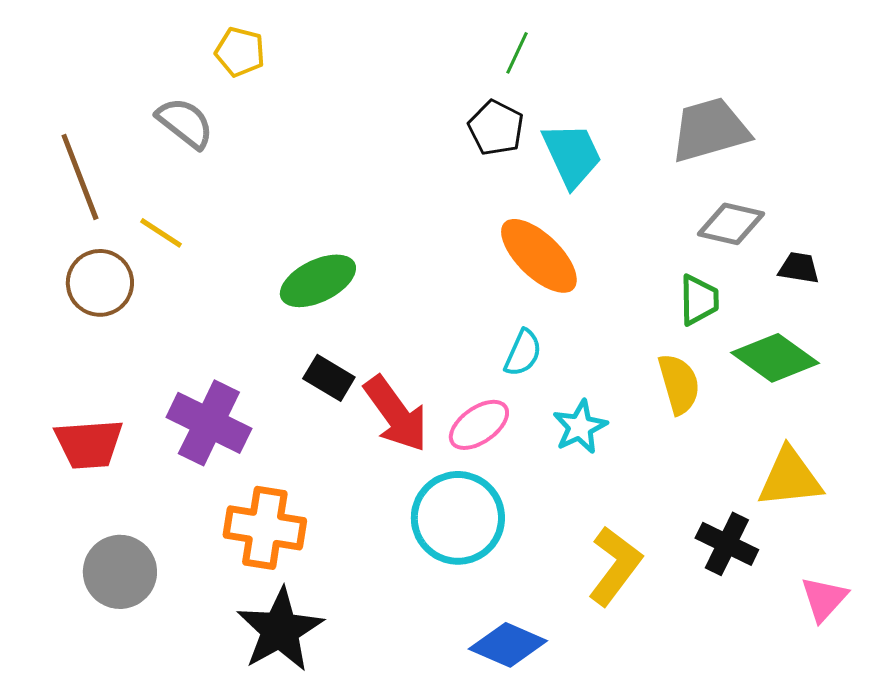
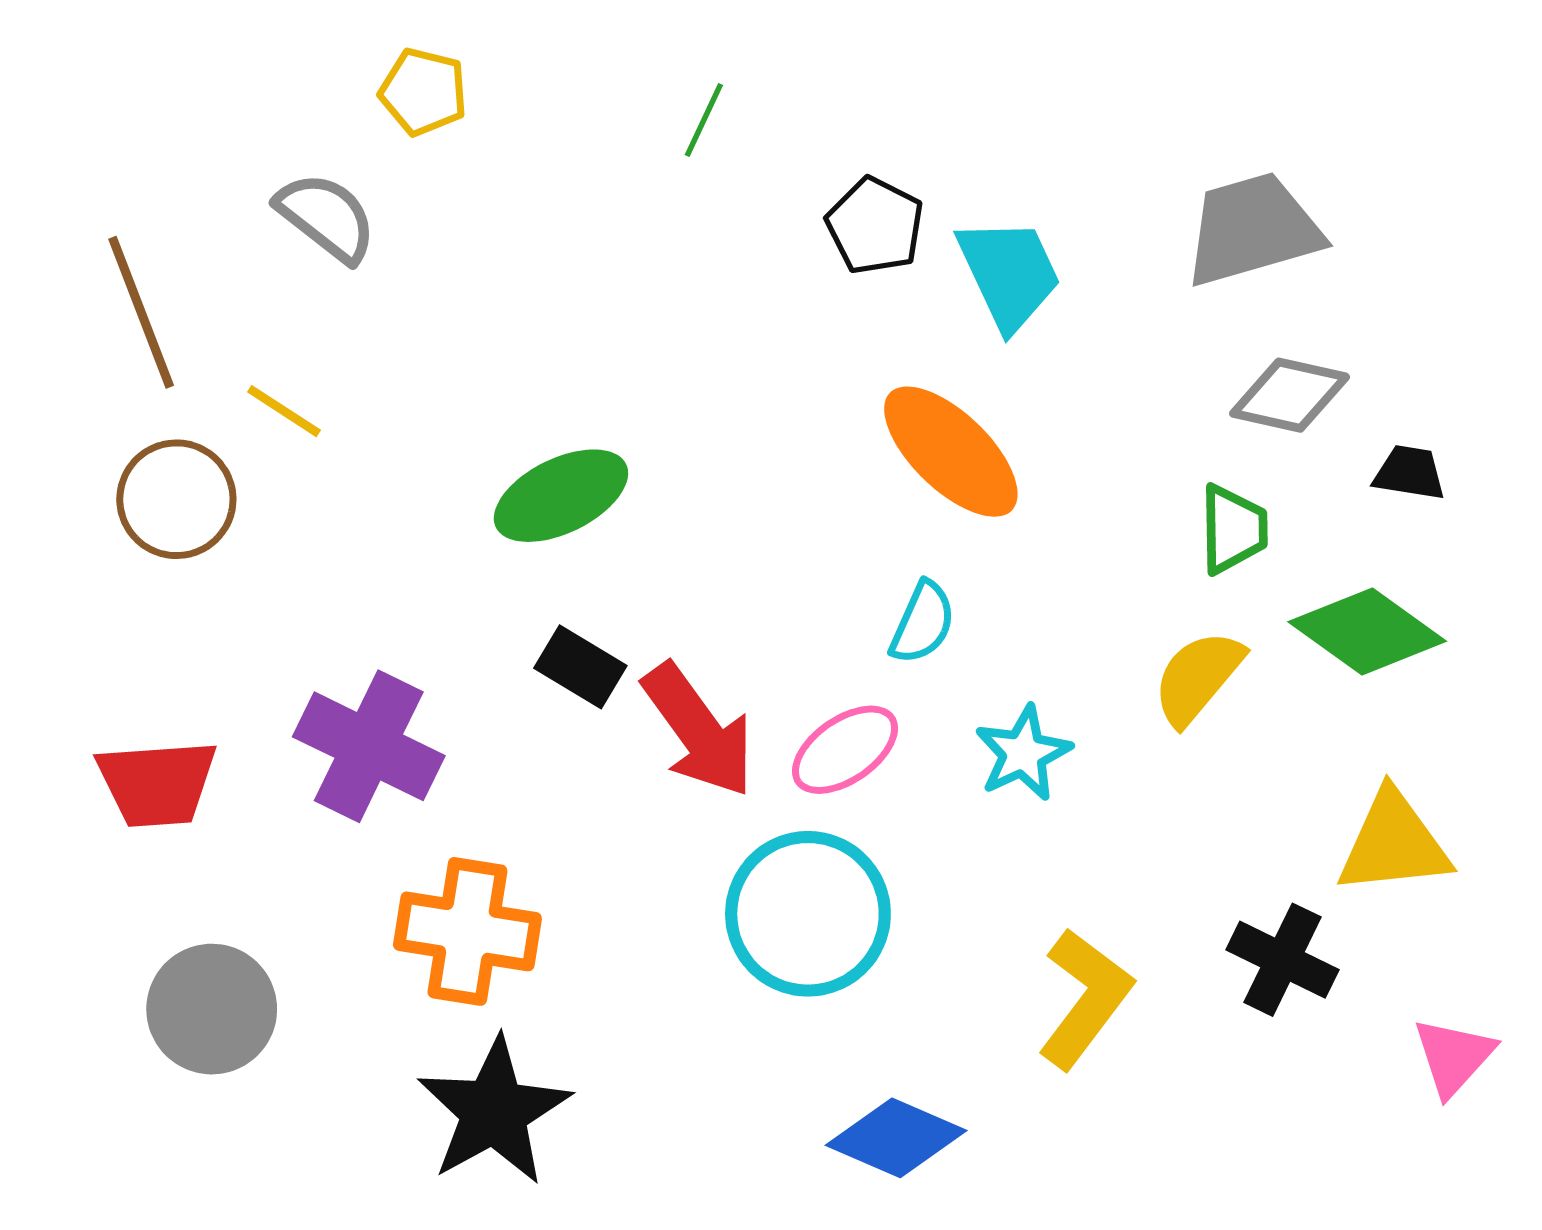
green line: (517, 53) -> (704, 120), moved
yellow semicircle: (679, 384) -> (1198, 677), turned -124

